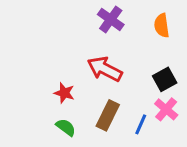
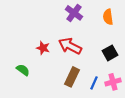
red star: (64, 93) -> (43, 48), moved
pink cross: (166, 109) -> (113, 82), moved, turned 35
green semicircle: (66, 127) -> (23, 70), moved

